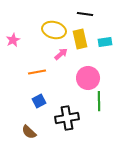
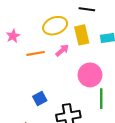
yellow ellipse: (54, 30) -> (55, 26), turned -35
orange line: (37, 72) -> (36, 53), moved

